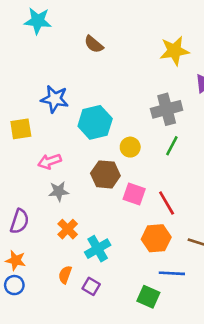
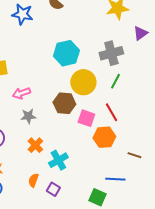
blue star: (55, 99) -> (22, 14), moved
cyan hexagon: (95, 122) -> (66, 53), moved
yellow circle: (130, 147) -> (83, 82), size x1.6
red line: (167, 203) -> (111, 112), moved
orange hexagon: (156, 238) -> (104, 137), moved

